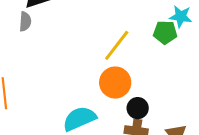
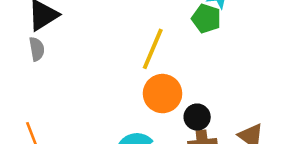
green pentagon: (165, 32) -> (206, 19), turned 30

